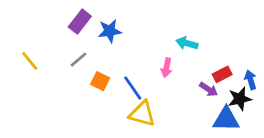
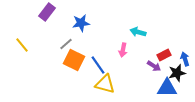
purple rectangle: (80, 22) -> (47, 12), moved
gray line: (78, 60) -> (66, 44), moved
orange square: (100, 81) -> (74, 60), size x1.5

